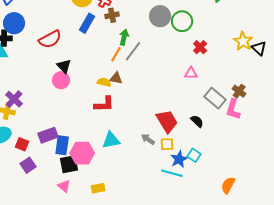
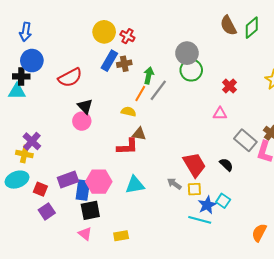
brown cross: (112, 15) -> (124, 64), moved
green circle: (182, 21) -> (191, 70), moved
brown triangle: (116, 78) -> (139, 134), moved
yellow semicircle: (104, 82) -> (129, 112), moved
pink hexagon: (82, 153) -> (99, 182), moved

